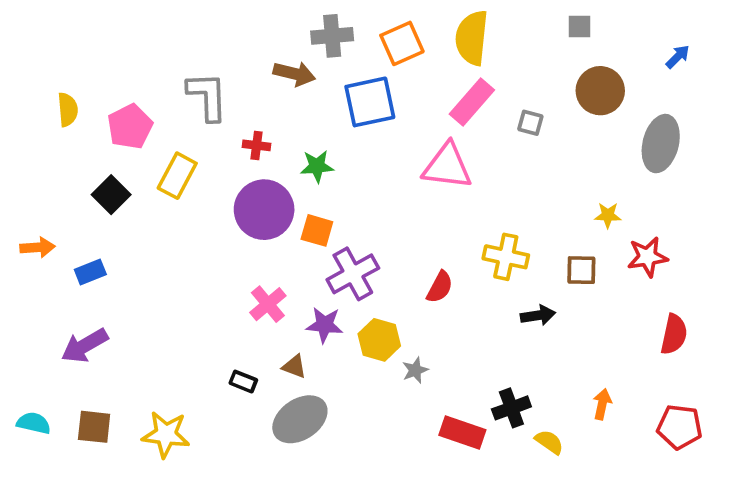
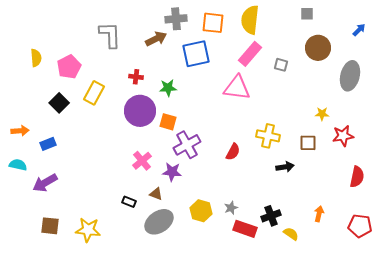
orange square: (402, 43) -> (213, 23), turned 30
brown arrow: (294, 74) -> (156, 39), turned -40
gray L-shape: (207, 96) -> (110, 35), moved
yellow hexagon: (379, 340) -> (201, 211), moved
gray star: (415, 370) -> (231, 208), moved
cyan semicircle: (34, 423) -> (18, 165), moved

